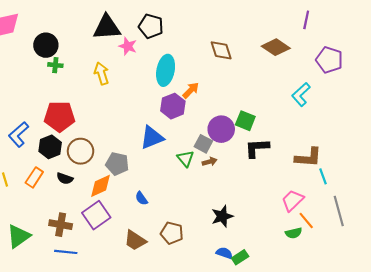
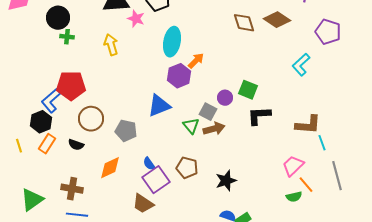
brown diamond: (221, 50) -> (244, 23), moved
purple circle: (221, 129) -> (225, 98), size x0.6
blue L-shape: (19, 134) -> (51, 101), moved
black hexagon: (50, 147) -> (41, 122), moved
brown arrow: (210, 162) -> (214, 129), size x1.5
orange diamond: (100, 186) -> (110, 168), moved
purple square: (96, 215) -> (156, 180), moved
brown pentagon: (172, 233) -> (187, 168), moved

